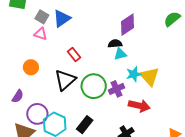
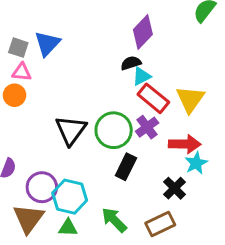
red rectangle: (74, 55) -> (153, 98), moved, size x1.5
orange circle: (31, 67) -> (15, 95), moved
cyan star: (134, 74) -> (196, 163), moved
yellow triangle: (150, 76) -> (190, 99), turned 30
black rectangle: (85, 125) -> (126, 167), moved

